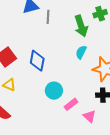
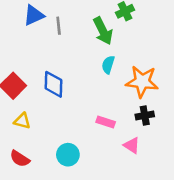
cyan circle: (54, 91) -> (68, 155), moved
pink rectangle: (71, 104) -> (106, 122), moved, turned 64

